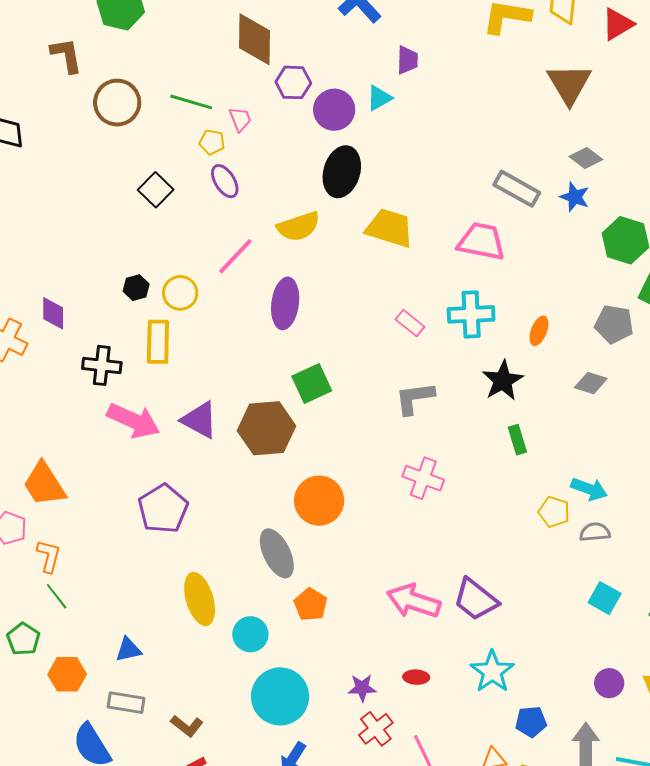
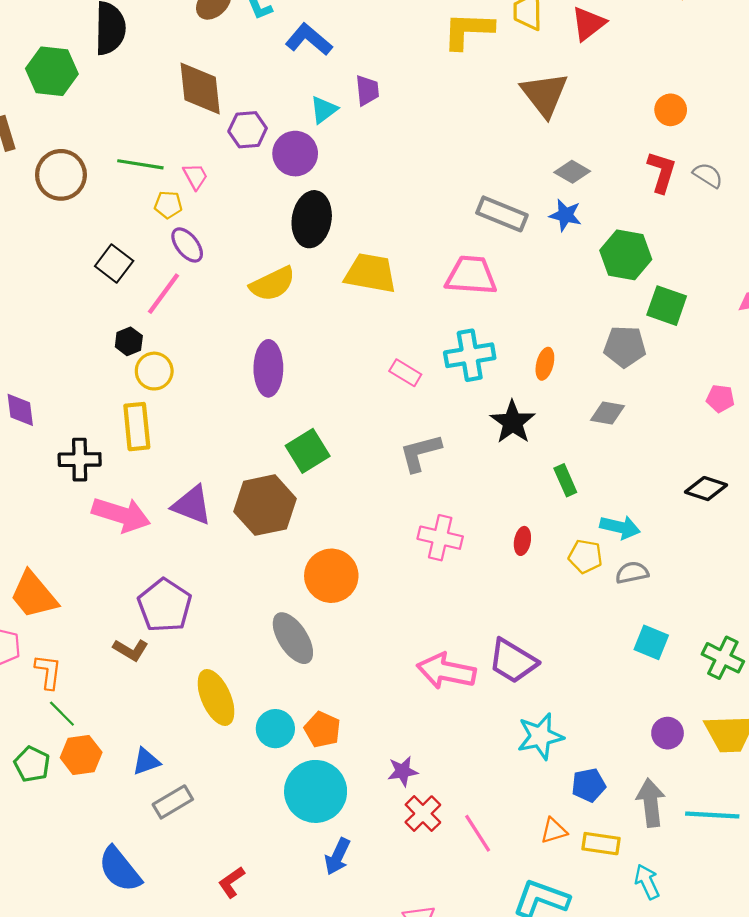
cyan triangle: (379, 98) -> (324, 110), moved
pink line: (235, 256) -> (163, 294), moved
black hexagon: (136, 288) -> (129, 341), moved
green rectangle: (517, 440) -> (565, 480), moved
orange pentagon: (311, 605) -> (322, 730), moved
cyan star: (492, 672) -> (540, 736), turned 30
orange hexagon: (67, 674) -> (81, 755), moved
red ellipse: (416, 677) -> (522, 541), moved, turned -75
gray rectangle: (126, 703) -> (173, 802), moved, turned -33
brown L-shape: (187, 726) -> (131, 650), moved

